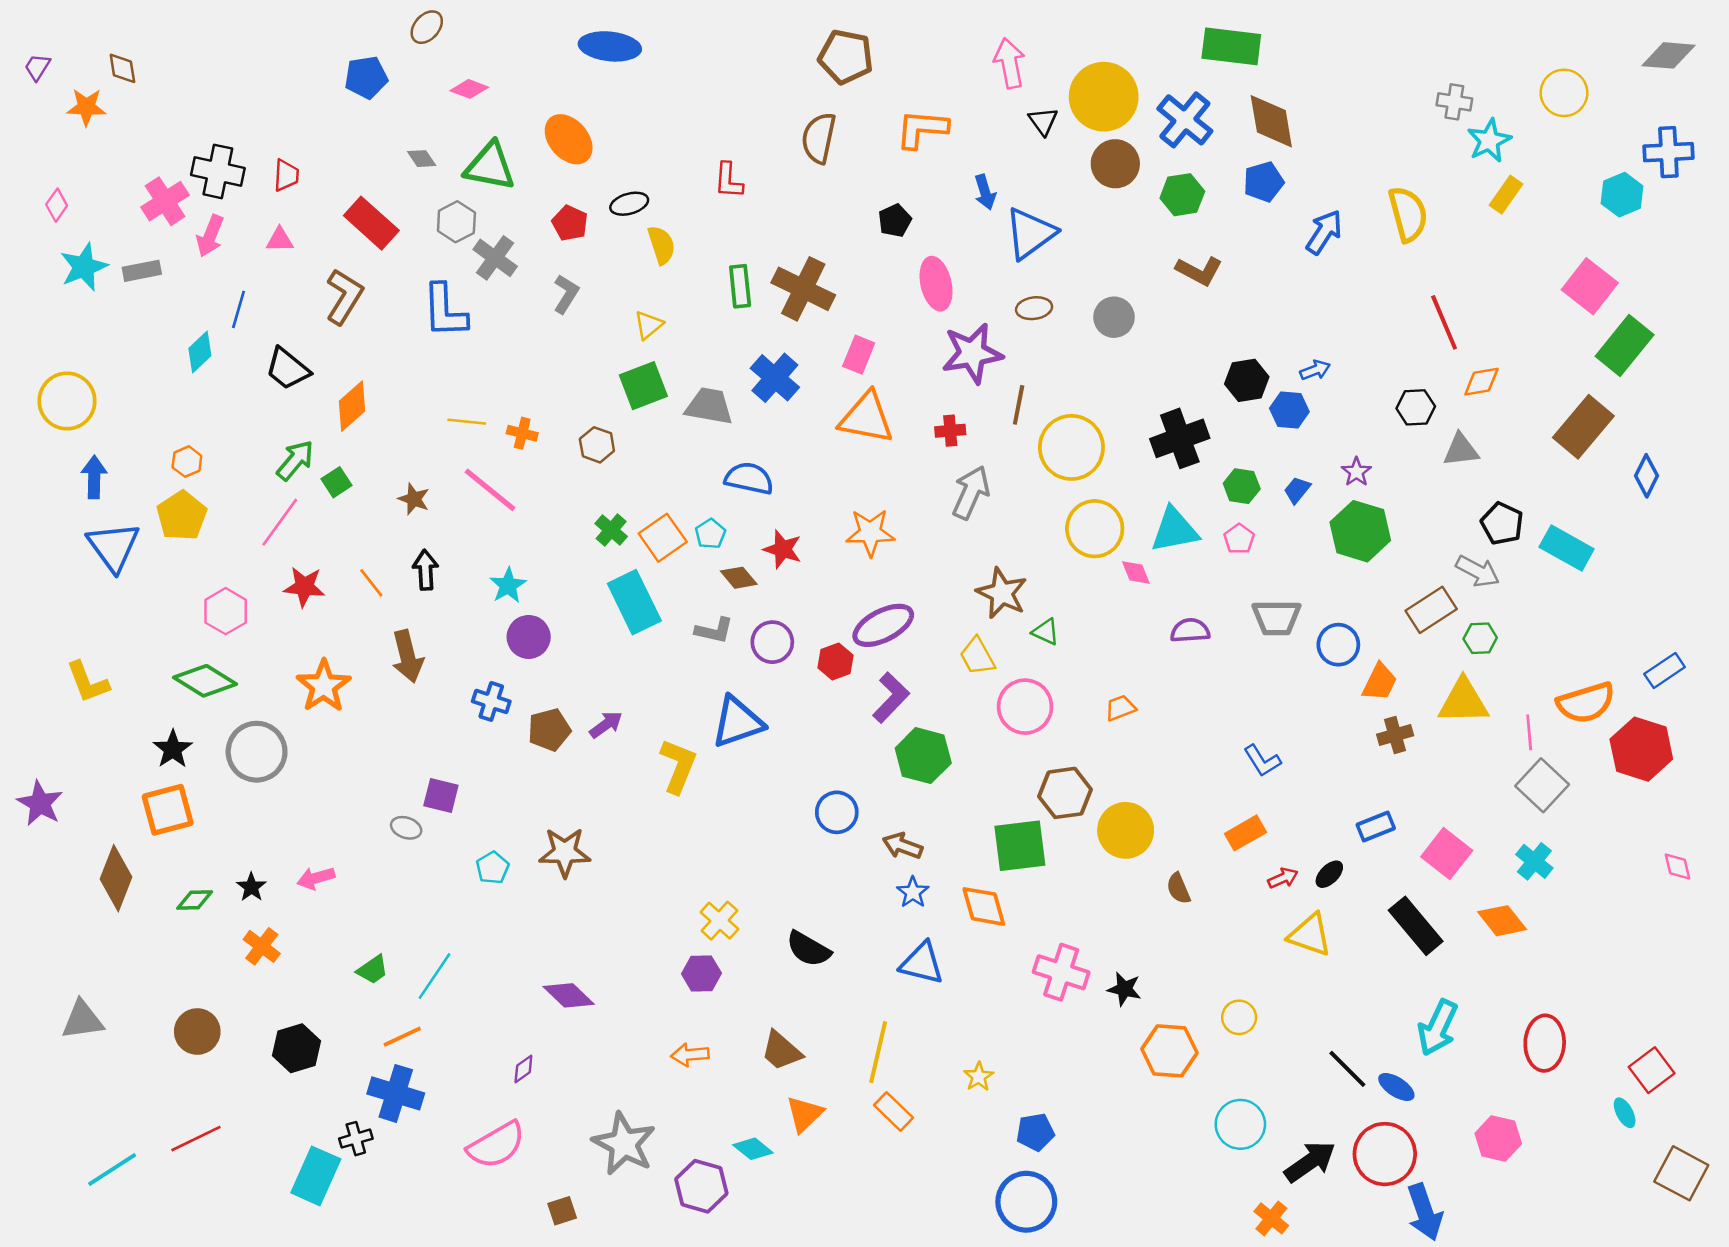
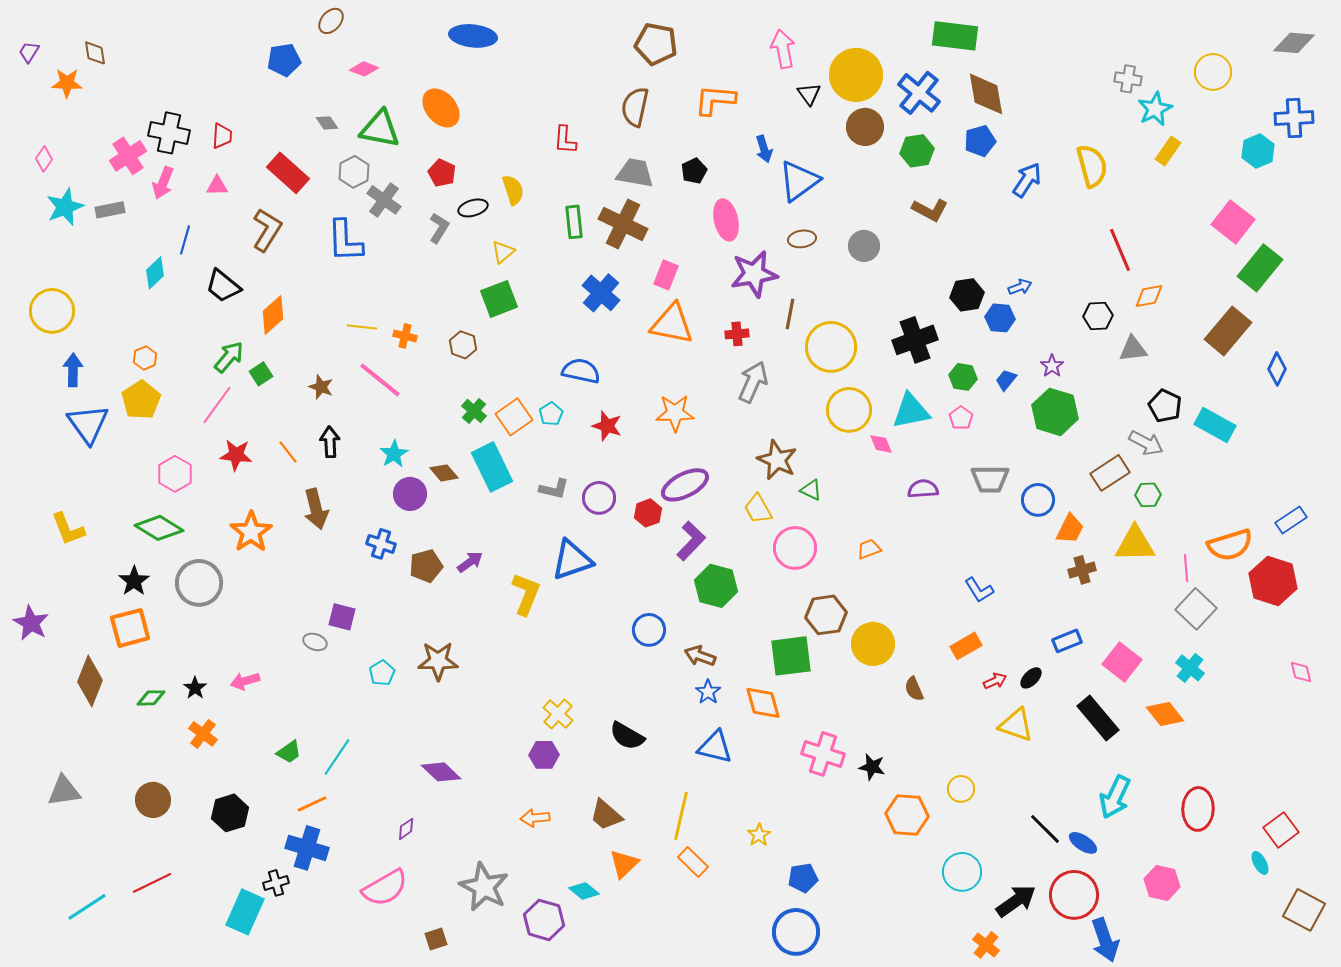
black ellipse: (629, 204) -> (473, 208), moved
gray trapezoid: (709, 406) -> (635, 173), moved
brown diamond: (739, 578) -> (444, 473), moved

